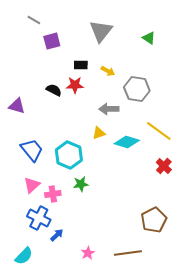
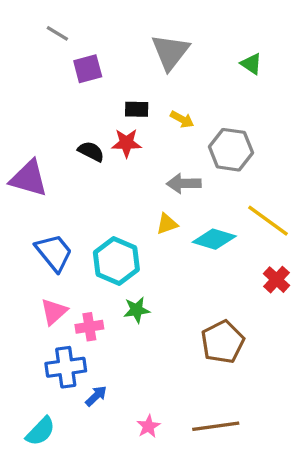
purple triangle: (17, 106) -> (29, 178), size x1.4
blue cross: (39, 218) -> (66, 367), turned -35
brown pentagon: (154, 220) -> (223, 342), moved

